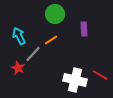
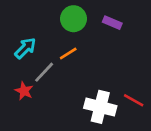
purple rectangle: (84, 29) -> (112, 23), moved, turned -64
cyan arrow: (19, 36) -> (25, 48), turned 72

